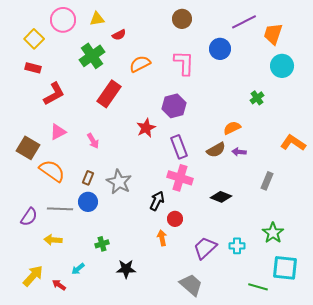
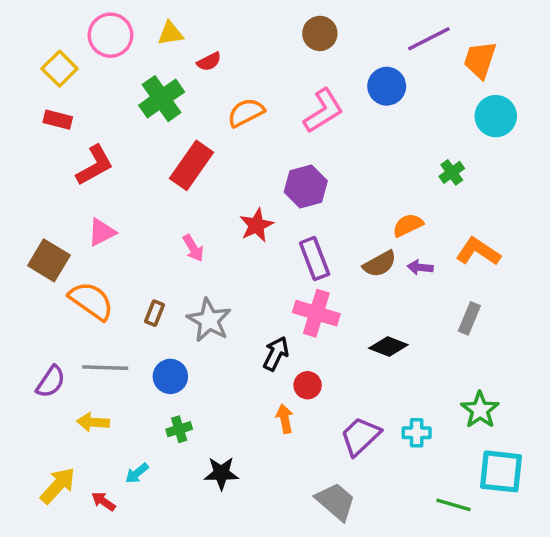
pink L-shape: (184, 63) -> (323, 111), turned 56
pink arrow: (93, 141) -> (193, 248), moved
orange L-shape: (293, 143) -> (478, 252), moved
blue circle: (88, 202) -> (170, 376), moved

